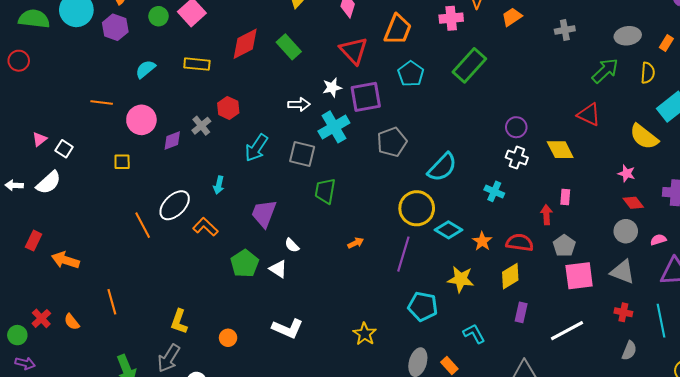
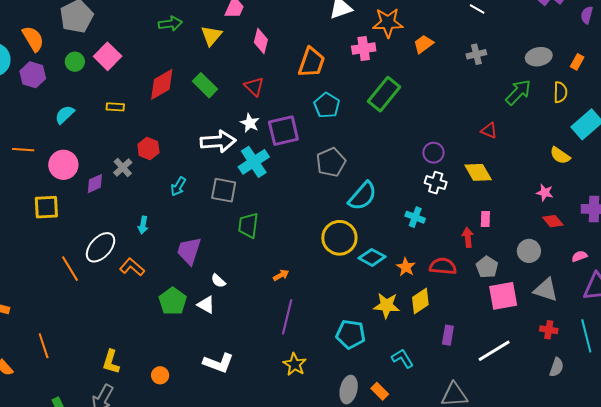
red triangle: (354, 51) -> (254, 87), moved, size x0.7
yellow rectangle: (197, 64) -> (115, 107), size x0.7
white star: (332, 88) -> (250, 123), turned -30
white arrow: (299, 104) -> (218, 141), size x1.6
red triangle: (589, 115) -> (489, 131), moved, size x0.7
yellow semicircle: (644, 137) -> (560, 155), size x0.7
gray pentagon: (392, 142) -> (331, 162), moved
cyan arrow: (256, 148) -> (178, 186), size x0.7
yellow square: (122, 162) -> (46, 207), size x1.5
gray circle: (626, 231) -> (529, 251), moved
purple line: (403, 254) -> (287, 317), moved
yellow diamond: (510, 276) -> (420, 301), moved

